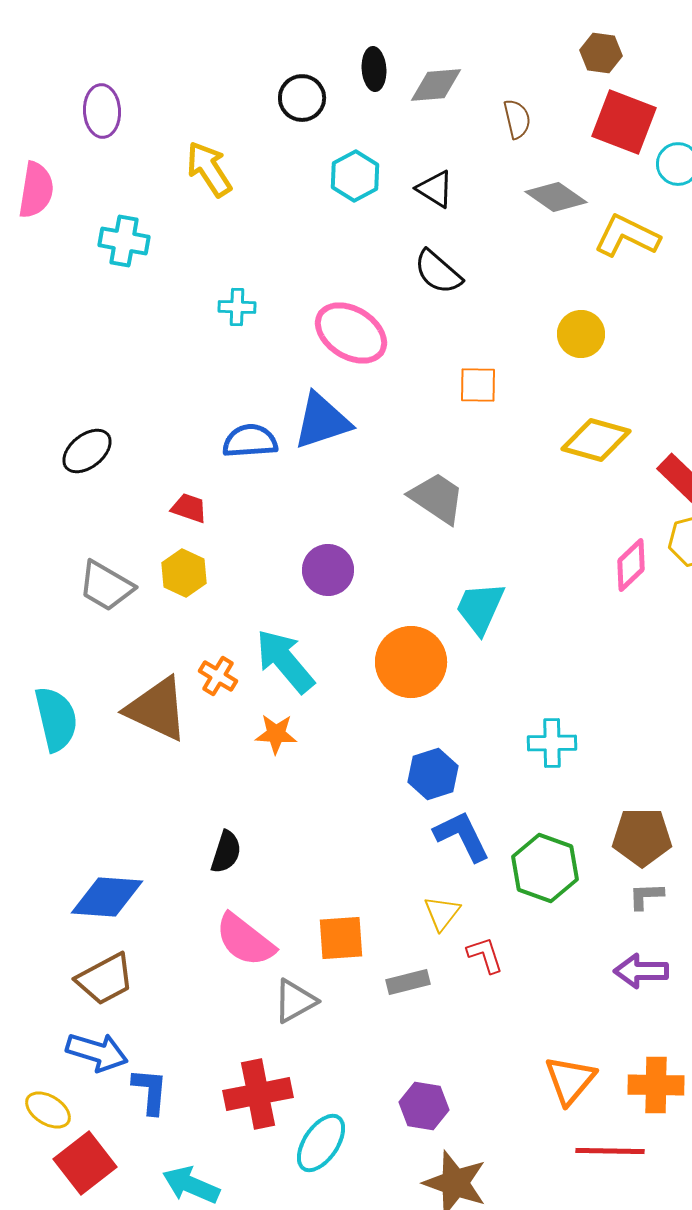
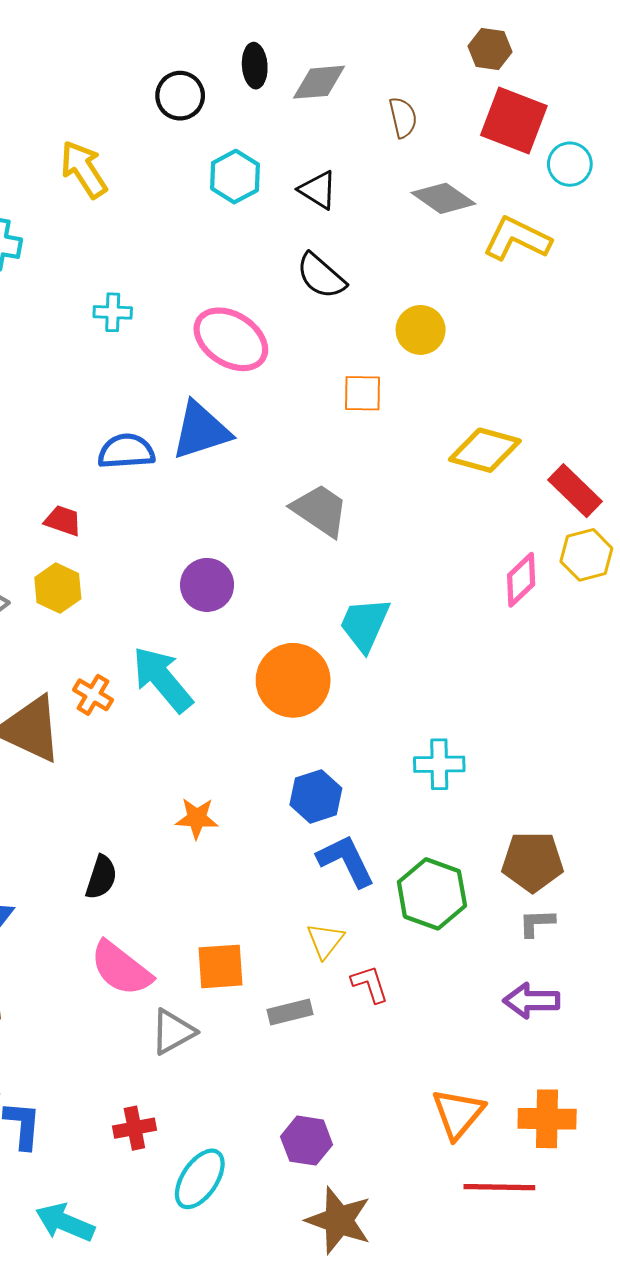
yellow circle: (581, 334) -> (421, 330), moved
orange star: (276, 734) -> (197, 818), moved
red cross: (258, 1094) -> (134, 1128), size x0.6

